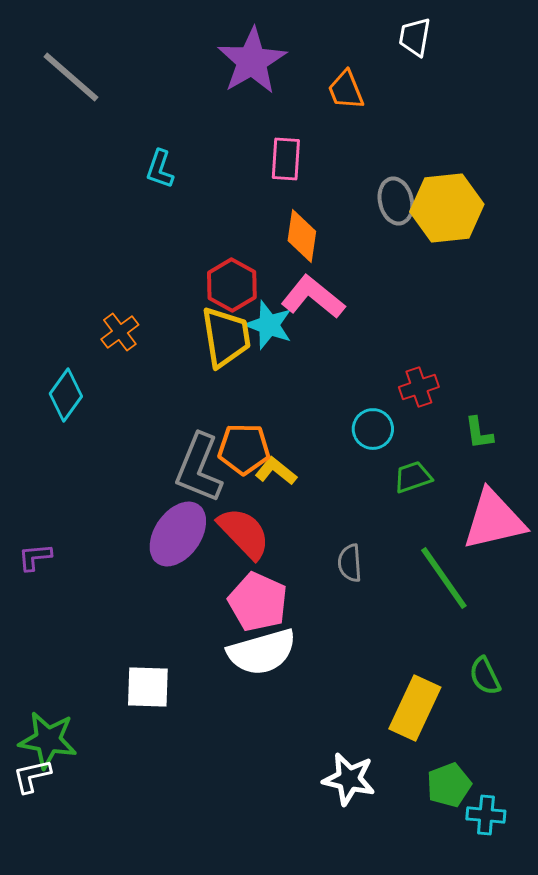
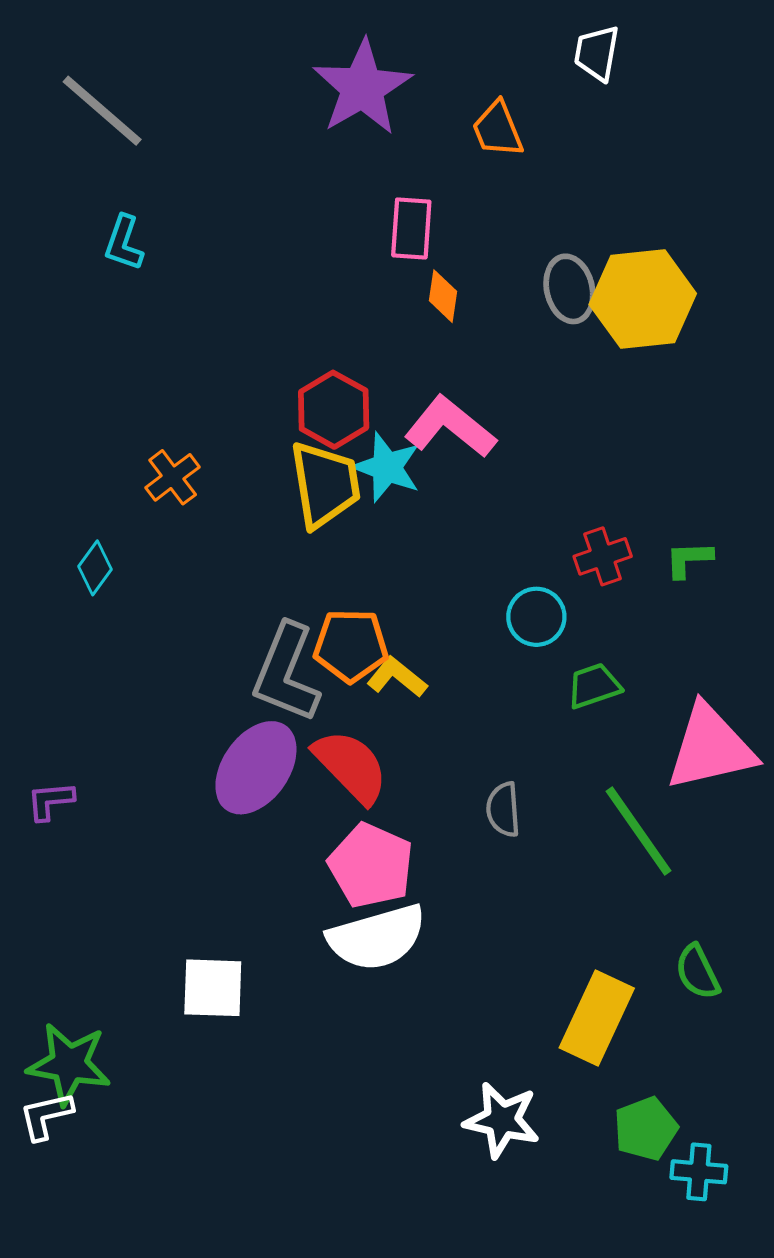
cyan L-shape: (160, 169) -> (124, 243), moved
orange diamond: (302, 236) -> (443, 296), moved, size x0.7
cyan diamond: (66, 395) -> (95, 568), size x0.7
green L-shape: (479, 433) -> (689, 559), moved, turned 96

